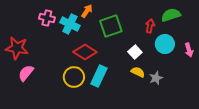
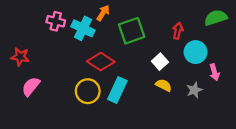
green semicircle: (171, 15) -> (216, 18), moved
red star: (17, 48) -> (20, 57), size x0.7
pink arrow: (189, 50) -> (214, 72), moved
gray star: (156, 78) -> (194, 90), moved

